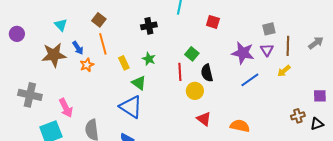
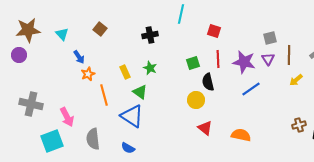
purple circle: (17, 34) -> (19, 55), moved
orange line: (103, 44) -> (104, 95), moved
green square: (192, 54) -> (193, 63), turned 32
brown star: (54, 55) -> (28, 30), moved
yellow arrow: (284, 71) -> (296, 80), moved
red line: (180, 72) -> (218, 59), moved

